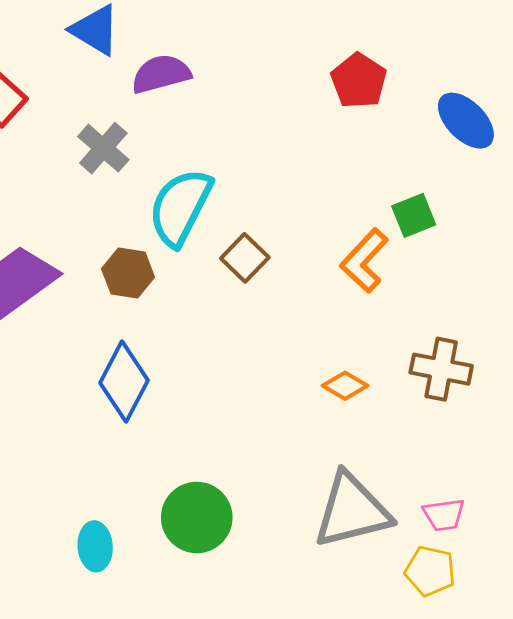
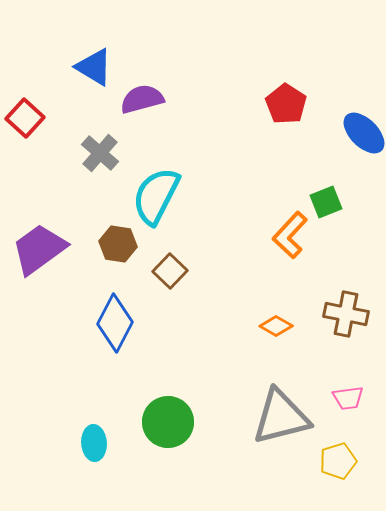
brown square: (245, 258) -> (170, 271), moved
pink trapezoid: (444, 515) -> (348, 398), moved
yellow pentagon: (430, 571) -> (338, 461), turned -30

